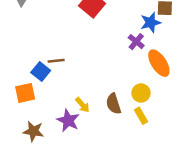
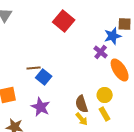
blue square: (41, 71) -> (44, 77), moved
yellow arrow: (82, 105) -> (82, 119), moved
purple star: (68, 120) -> (41, 107), moved

